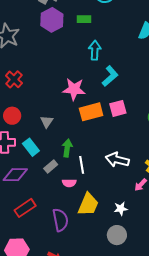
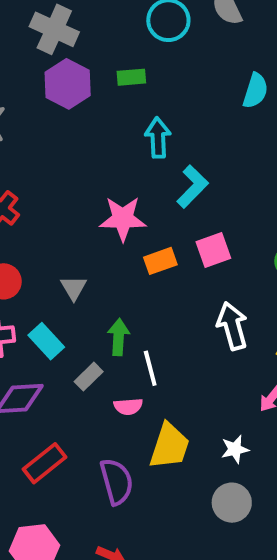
orange rectangle: (91, 112) -> (160, 261), size x0.7
white arrow: (117, 160) -> (232, 326), moved, turned 65

